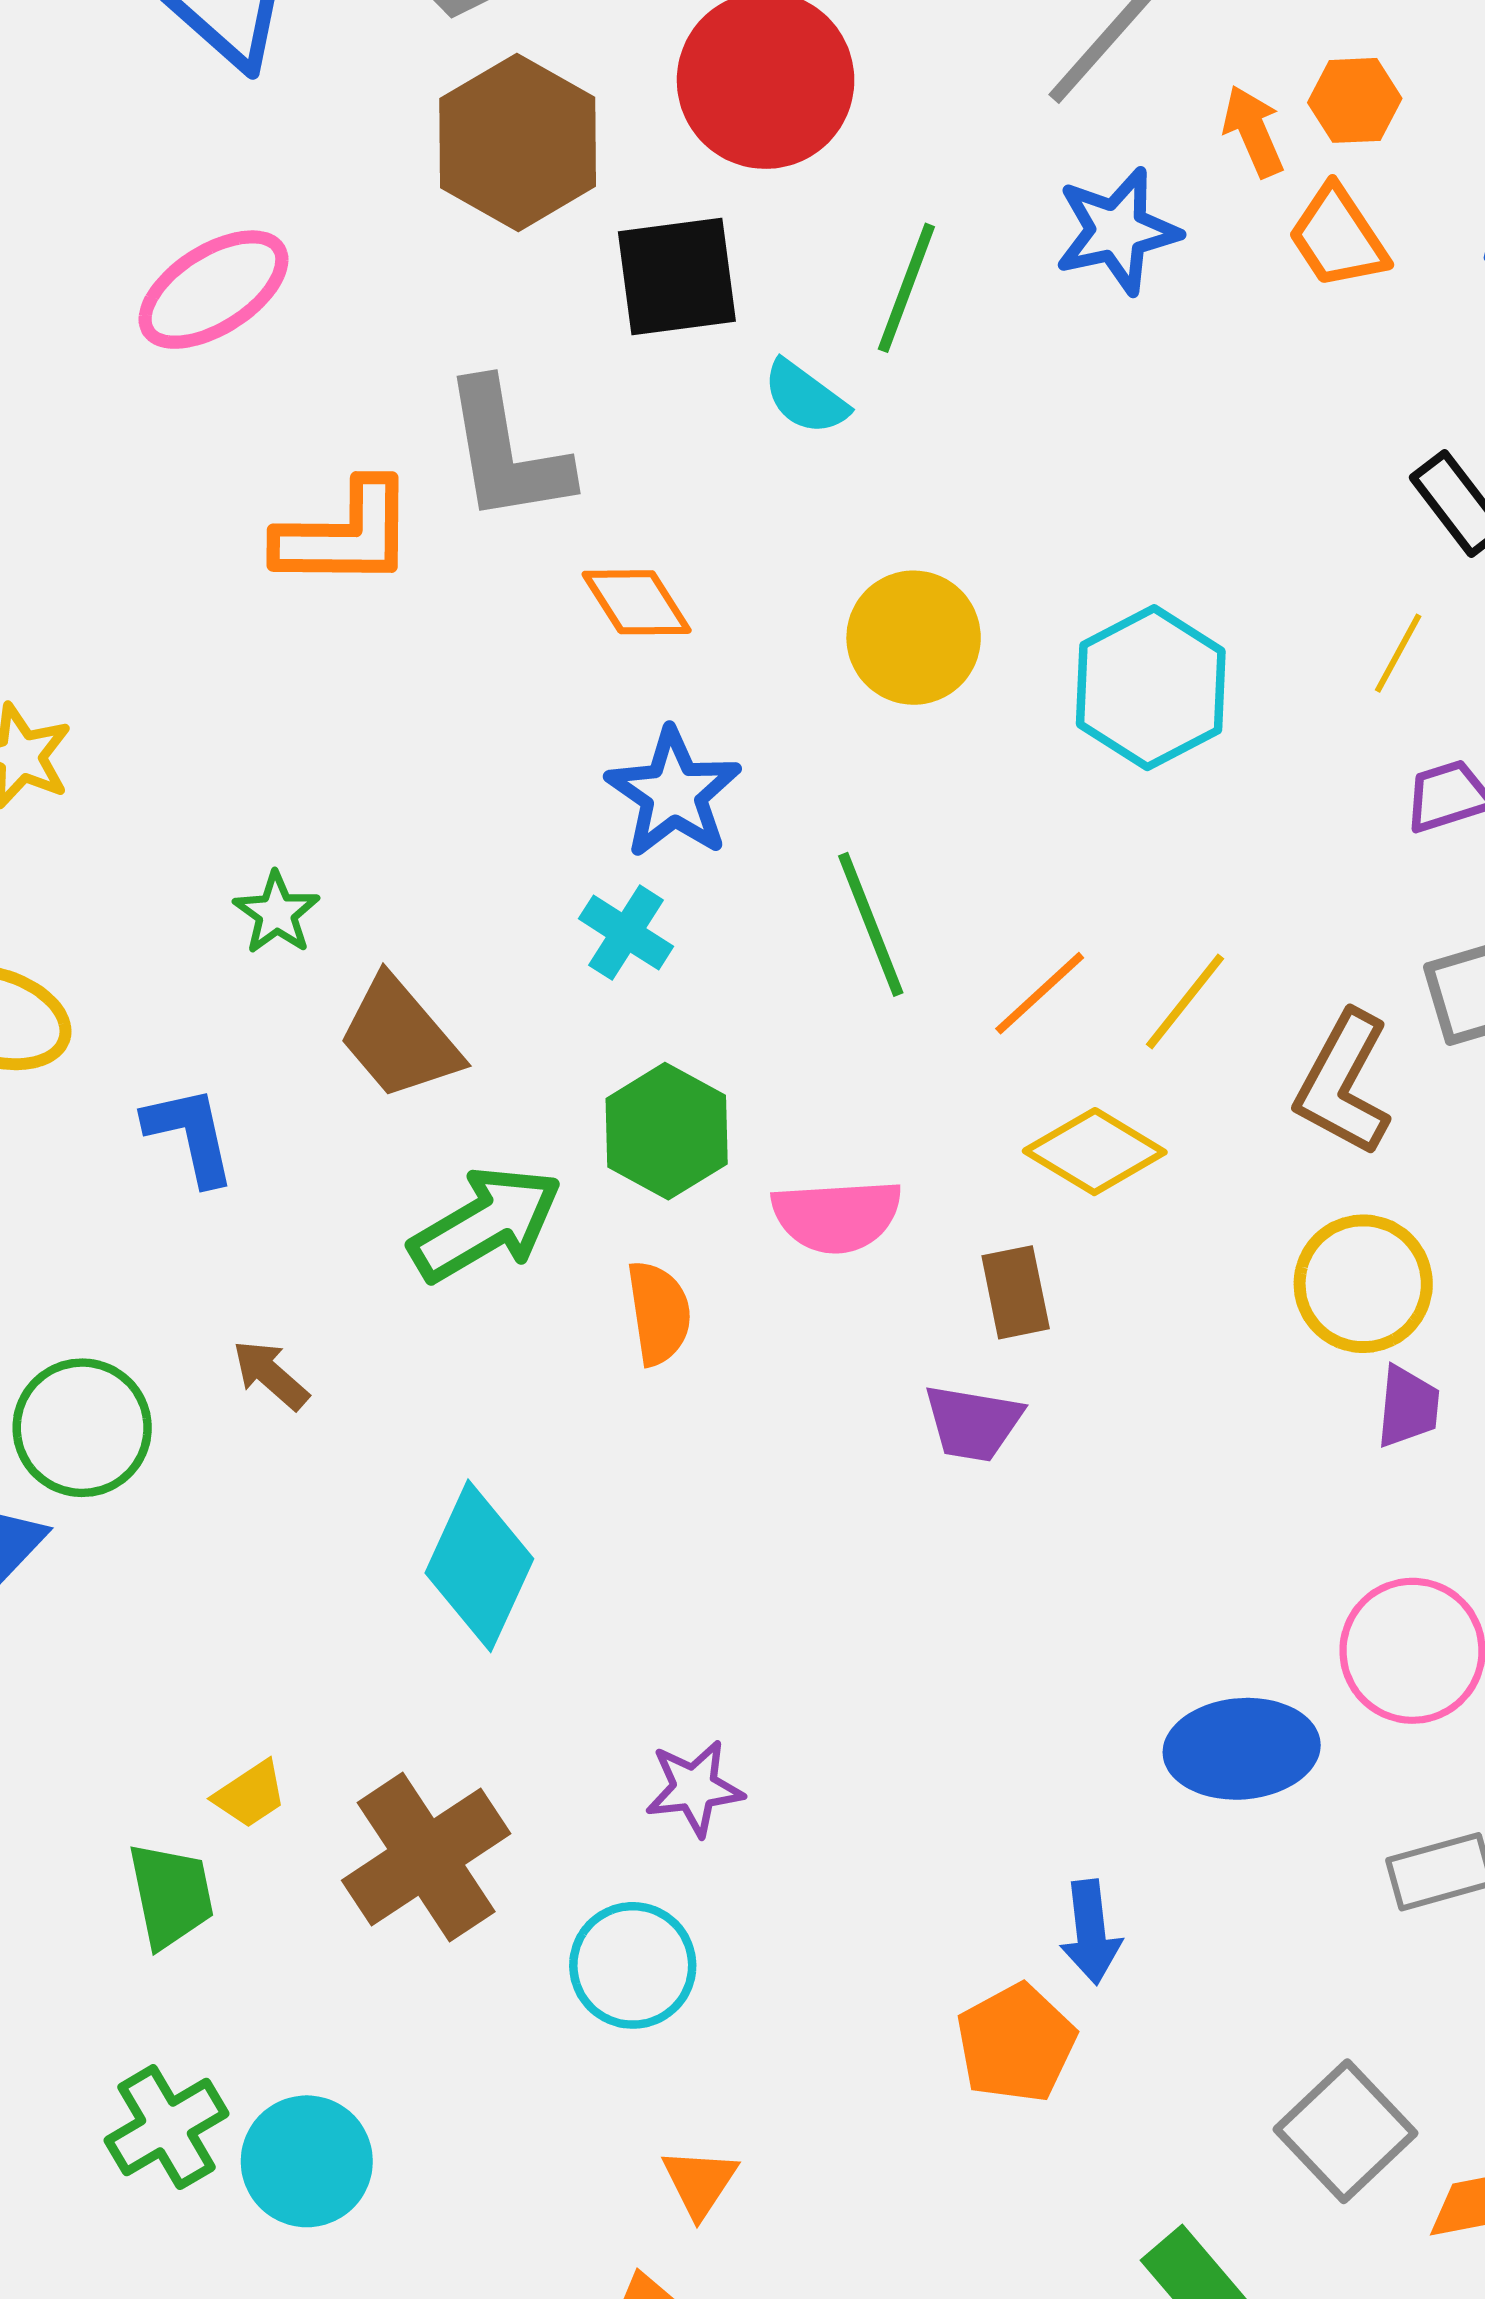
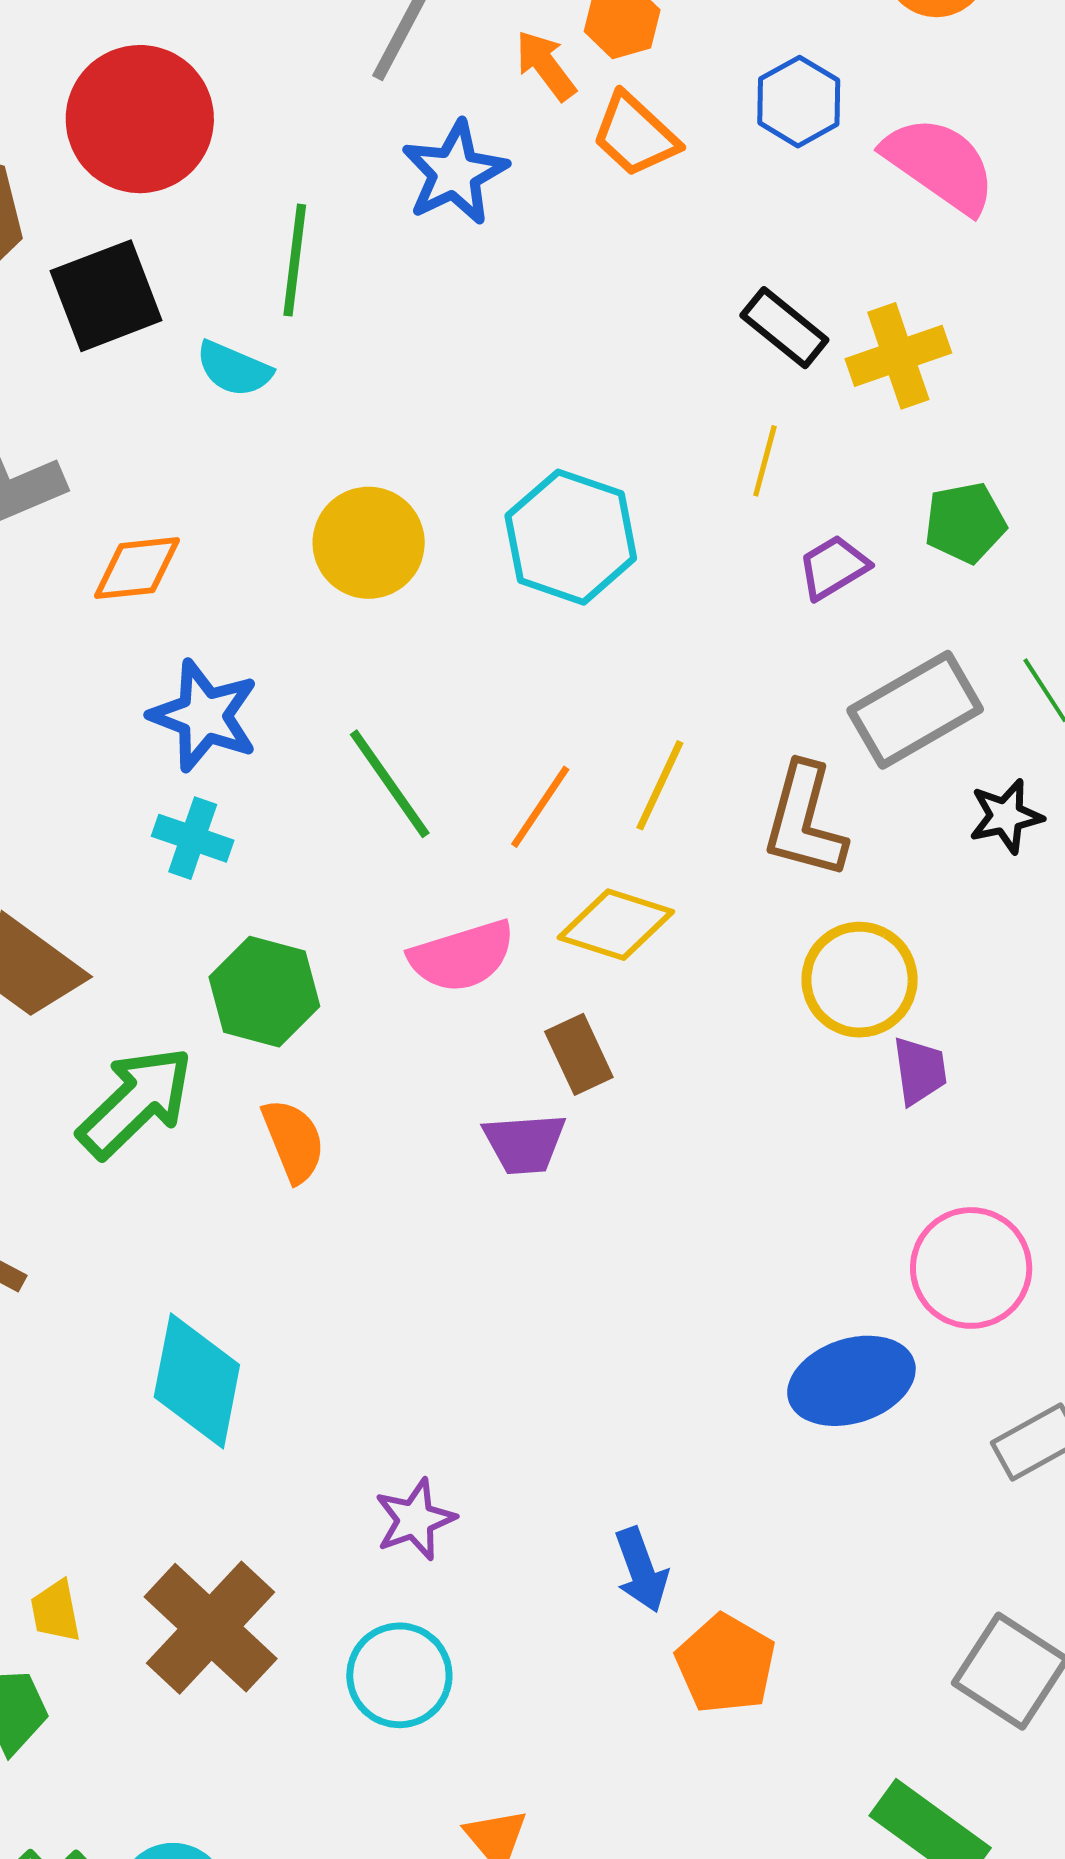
orange diamond: (637, 602) -> (137, 568), turned -50
pink semicircle: (837, 1216) -> (462, 956), moved
purple trapezoid: (973, 1423) -> (525, 1143), moved
yellow trapezoid: (250, 1794) -> (56, 1611), turned 126
blue arrow: (1091, 1932) -> (641, 1570), moved

